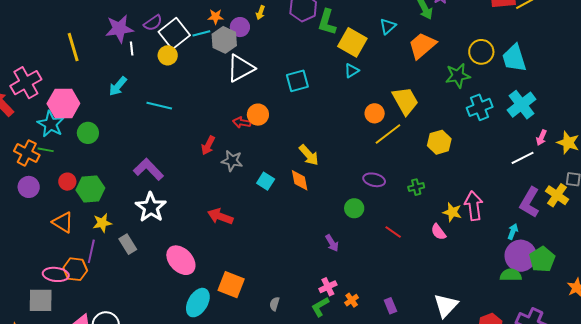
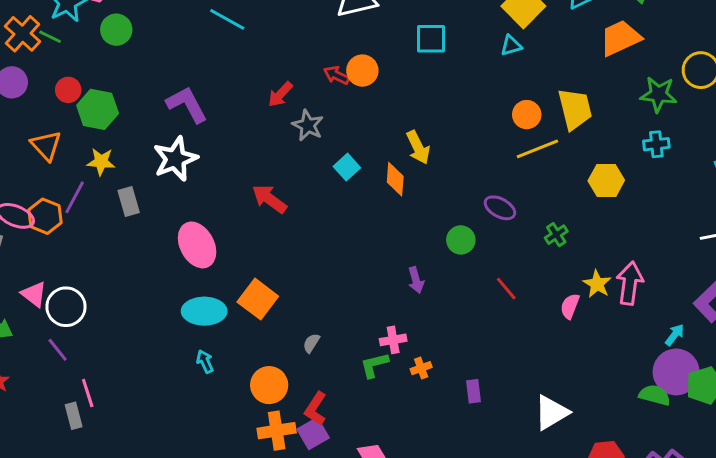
cyan cross: (480, 107) -> (656, 144), moved, size x0.7
green cross: (416, 187) -> (556, 235), turned -35
pink semicircle: (438, 232) -> (570, 306), turned 42
cyan ellipse: (198, 303) -> (204, 311), turned 44

